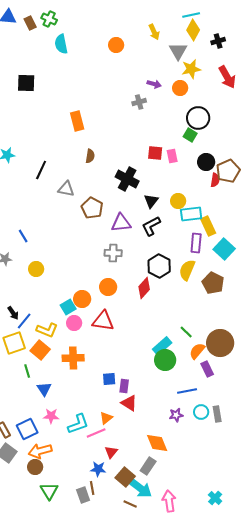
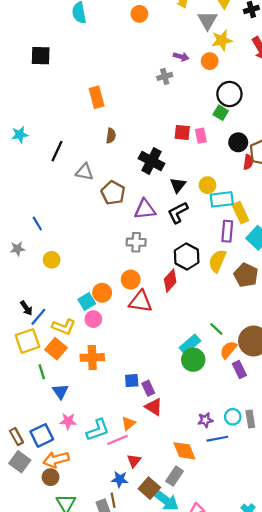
red triangle: (103, 321) -> (141, 301), moved
purple rectangle: (124, 386) -> (148, 388), turned -32
blue line: (187, 391) -> (217, 439), moved

